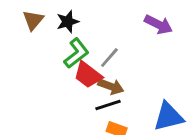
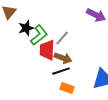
black star: (68, 22) -> (26, 28), moved
red trapezoid: (88, 75) -> (47, 50), turned 55

